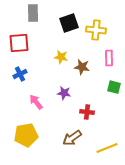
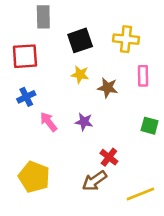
black square: (69, 23) -> (80, 40), moved
green square: (114, 87) -> (150, 126), moved
pink arrow: (36, 102) -> (49, 122), moved
red cross: (87, 112) -> (109, 157), moved, turned 32
yellow pentagon: (26, 135) -> (34, 177), turned 30

